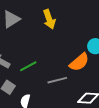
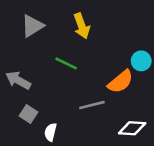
green line: (28, 66) -> (66, 63), moved, turned 54

